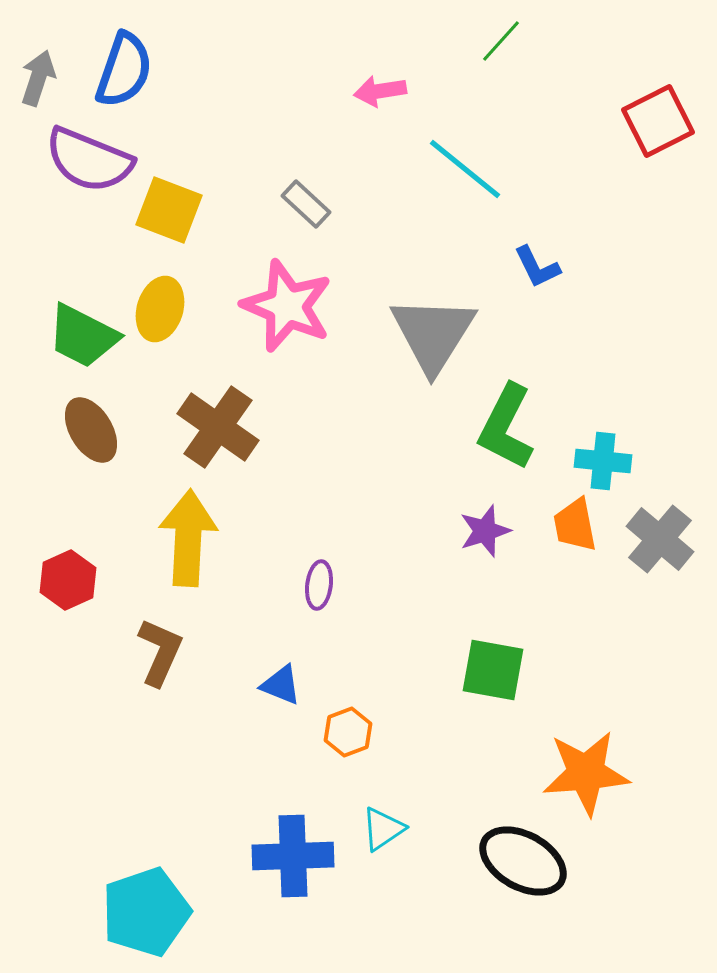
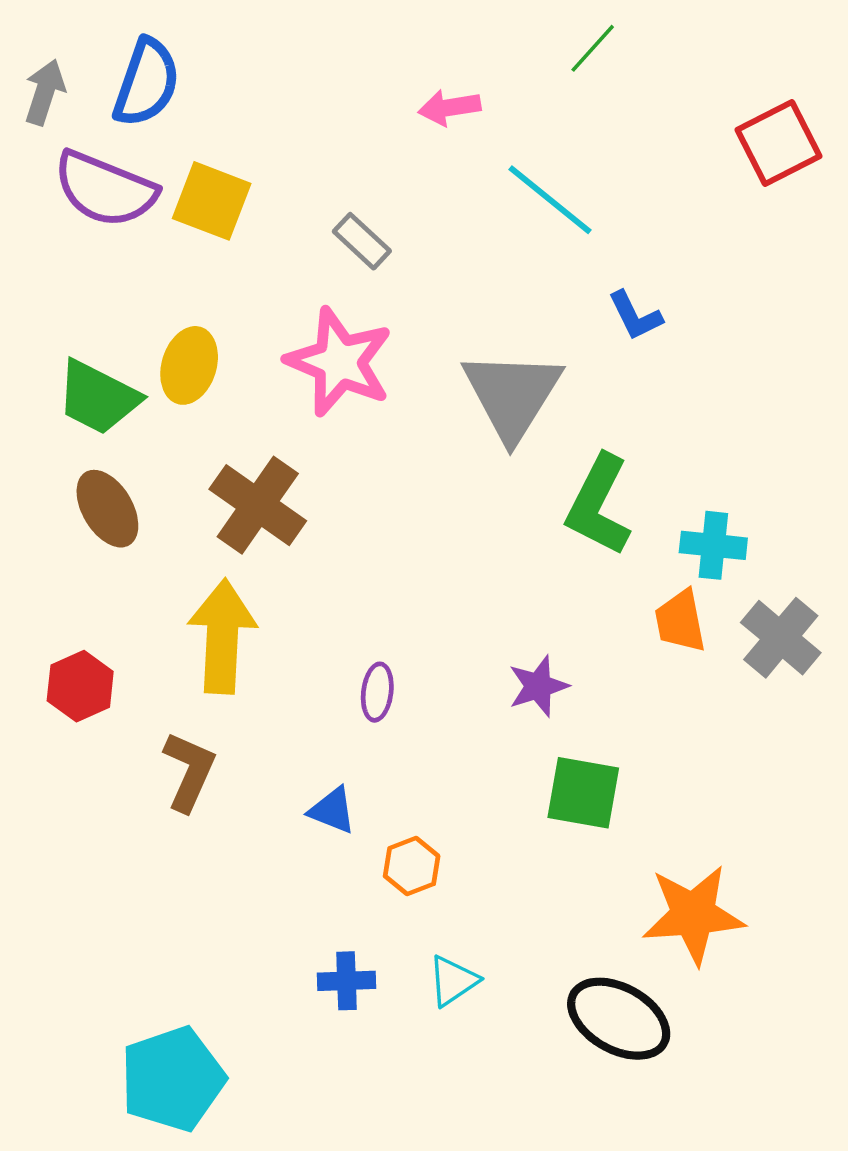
yellow square: (169, 210) -> (212, 201), moved
purple star: (485, 531) -> (538, 686), moved
blue cross: (293, 856) -> (346, 981), moved, size x0.6

